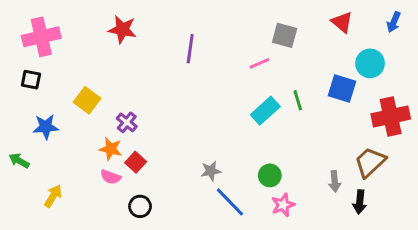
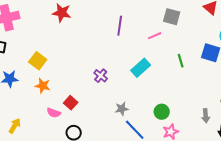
purple line: (190, 49) -> (120, 26), moved
cyan rectangle: (265, 111) -> (141, 68), moved
purple cross: (127, 122) -> (101, 76), moved
orange star: (111, 149) -> (43, 86), moved

